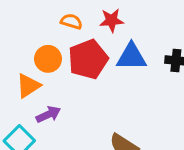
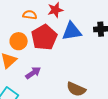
purple arrow: (48, 114) -> (33, 73), moved

